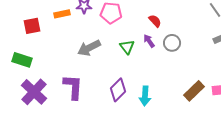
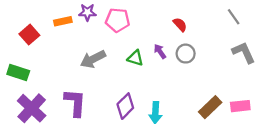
red semicircle: (155, 21) -> (180, 25), moved
red square: (32, 26) -> (29, 35), turned -30
green triangle: (127, 47) -> (135, 58), turned -35

